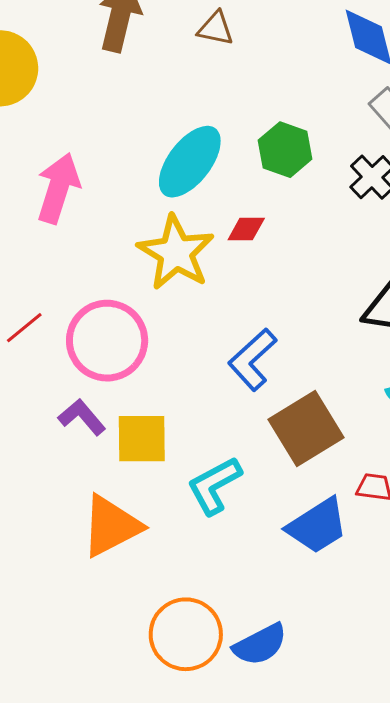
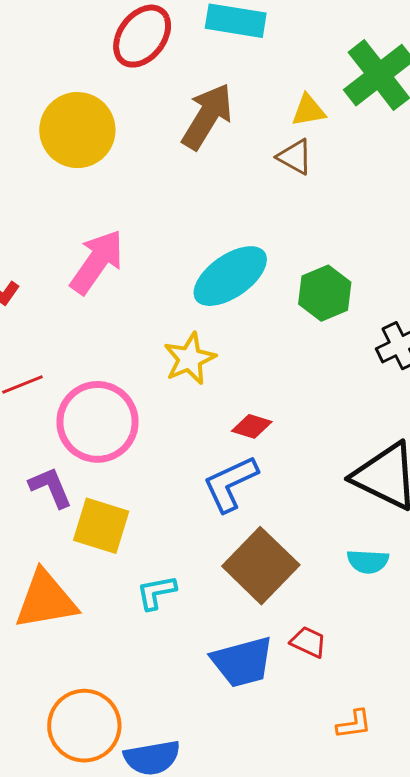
red diamond: (246, 229) -> (252, 426), moved
yellow star: (176, 253) -> (190, 359), size x0.7
brown square: (306, 428) -> (261, 566), turned -32
cyan L-shape: (214, 485) -> (156, 592), size x0.7

